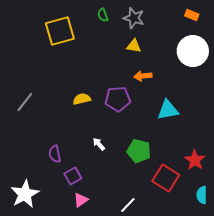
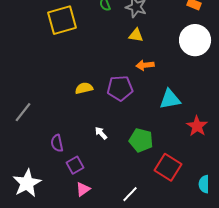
gray line: (25, 102) -> (23, 112), moved
red star: (195, 160) -> (197, 126), moved

